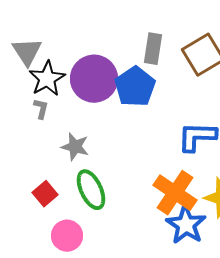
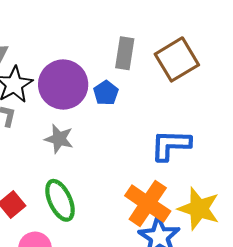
blue pentagon: (135, 87) -> (106, 93), size x0.6
gray star: (75, 147) -> (59, 139), moved

